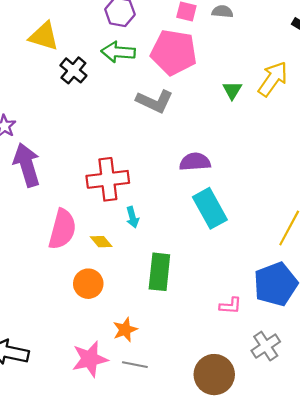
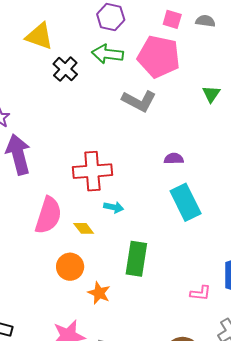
purple semicircle: (195, 162) -> (174, 159), size x0.7
cyan arrow: (132, 217) -> (114, 207), turned -66
orange star: (125, 330) -> (99, 293), moved, turned -30

